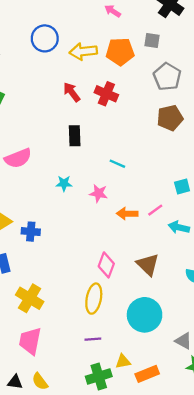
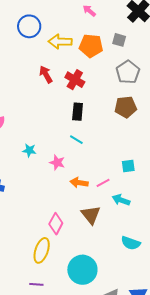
black rectangle: (75, 136) -> (78, 112), moved
brown triangle: (148, 265) -> (91, 215), moved

